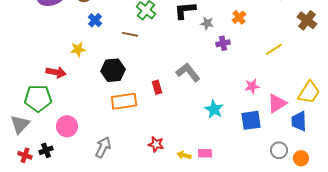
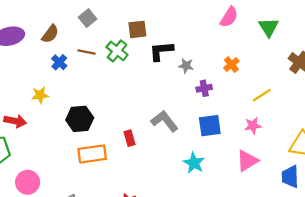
orange cross: (239, 17) -> (231, 65), moved
brown line: (130, 34) -> (86, 52), moved
pink star: (252, 86) -> (253, 126), moved
pink triangle: (277, 103) -> (247, 161), moved
blue square: (251, 120) -> (210, 126), moved

